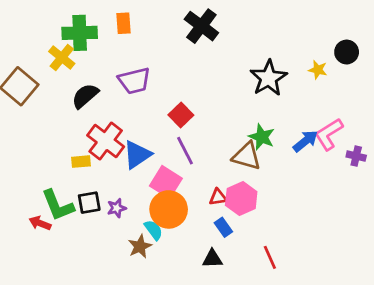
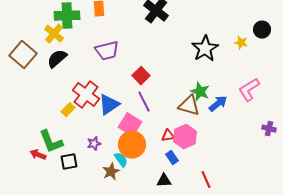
black semicircle: (85, 96) -> (57, 59), moved
blue arrow: (306, 141) -> (218, 104), moved
purple cross: (356, 156) -> (269, 129), moved
yellow rectangle: (81, 162) -> (68, 110), turned -40
black square: (89, 203) -> (69, 162), moved

